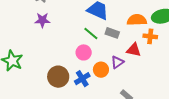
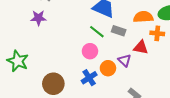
purple star: (42, 20) -> (38, 18), moved
purple triangle: (117, 62) -> (125, 60), turned -40
brown circle: (58, 77) -> (53, 84), moved

